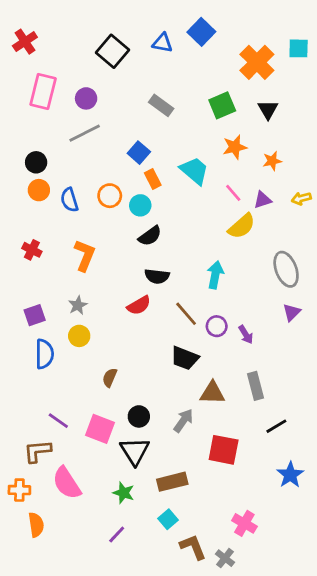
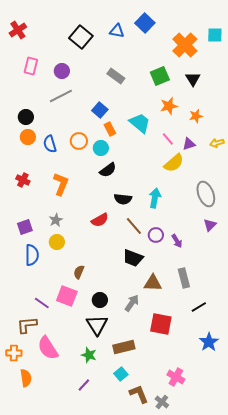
pink rectangle: (43, 91) -> (31, 66), size x0.7
black semicircle: (157, 276) -> (123, 199), moved
pink square: (100, 429) -> (67, 296), moved

